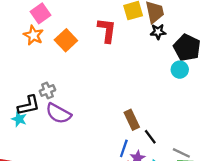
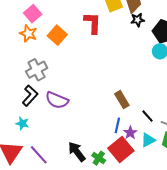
gray cross: (47, 90) -> (37, 70), moved, size x1.5
black L-shape: (29, 105) -> (30, 96), turned -30
cyan star: (19, 119) -> (22, 123), moved
black line: (150, 137) -> (148, 116), moved

